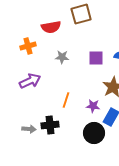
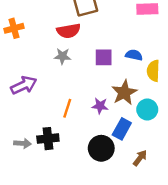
red semicircle: (51, 27) -> (69, 31), moved
orange cross: (28, 46) -> (14, 28), moved
purple star: (93, 106) -> (100, 106), moved

